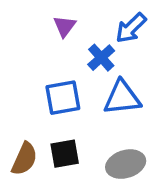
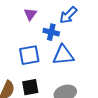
blue cross: (101, 58) -> (51, 32), turned -35

